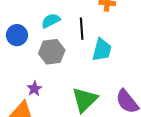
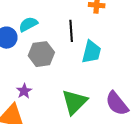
cyan semicircle: (51, 21) -> (28, 24), moved

